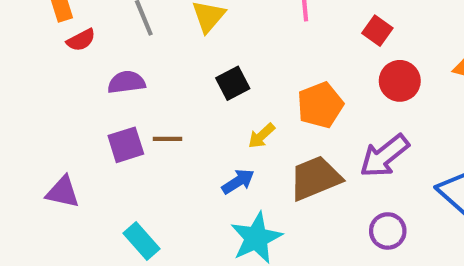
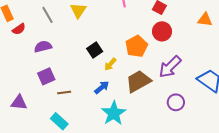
red circle: (400, 81) -> (162, 31), moved
black square: (233, 83) -> (95, 50), moved
brown line: (168, 139) -> (64, 93), moved

